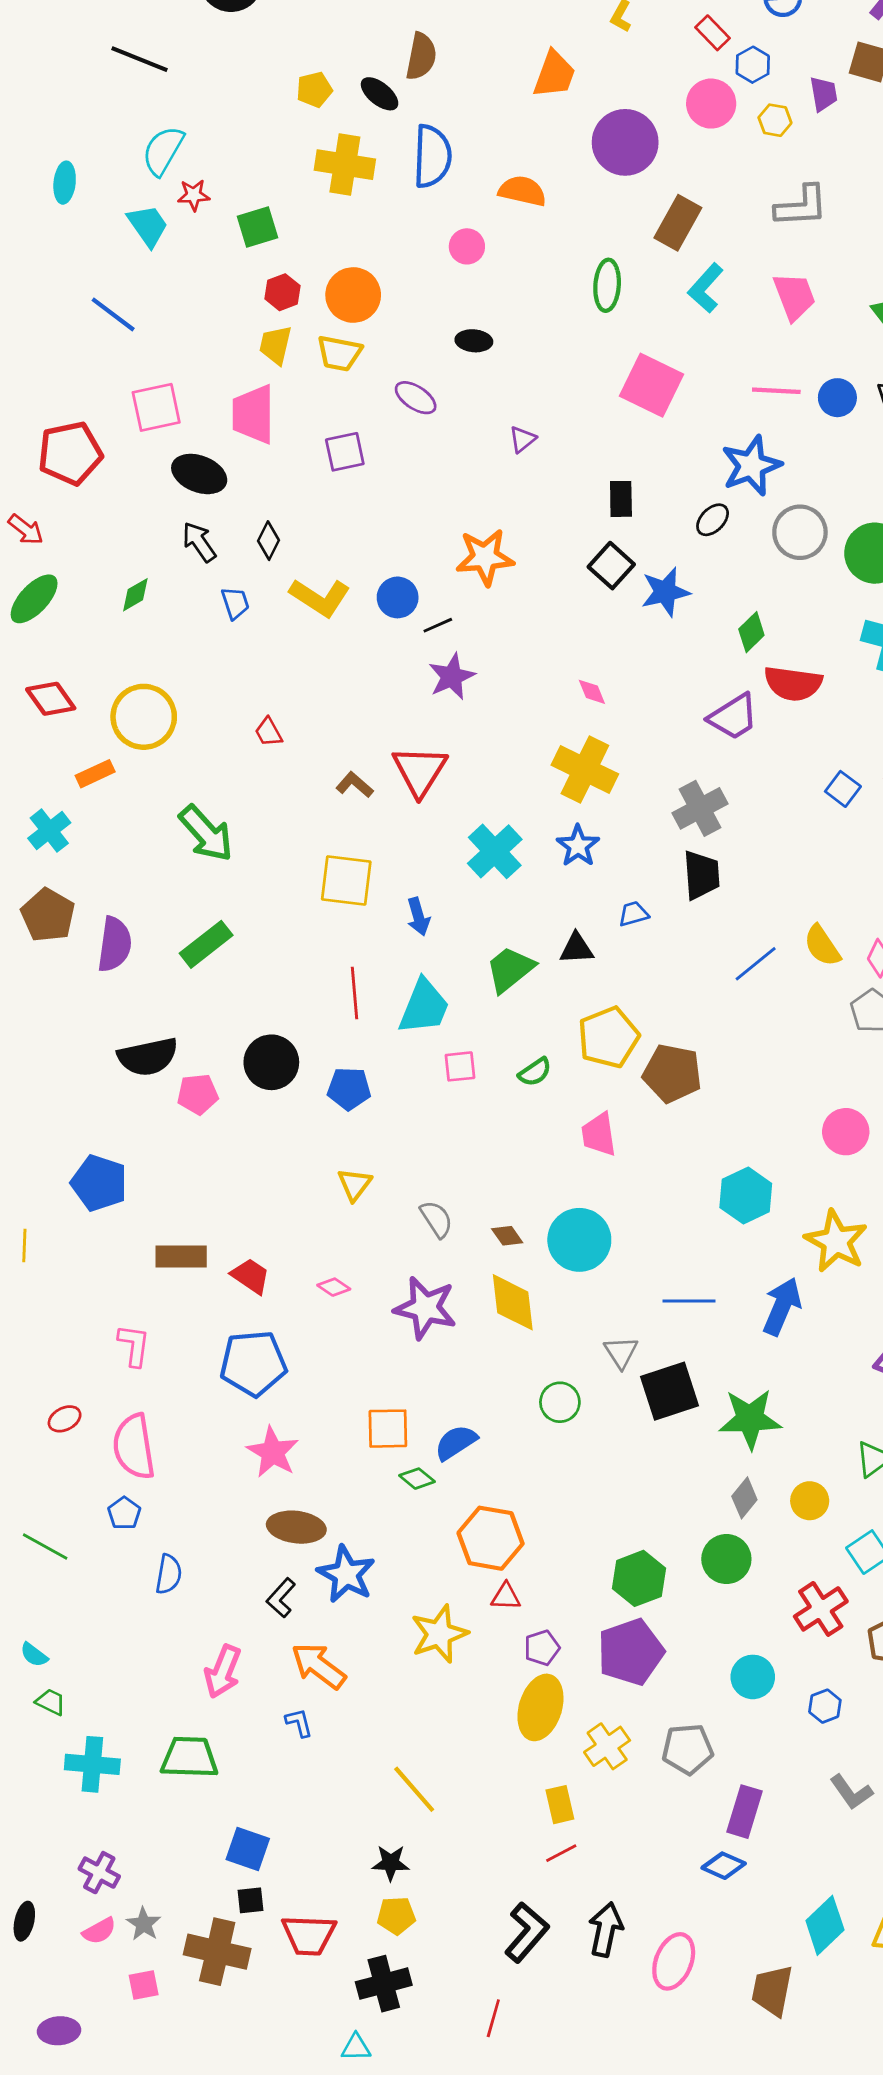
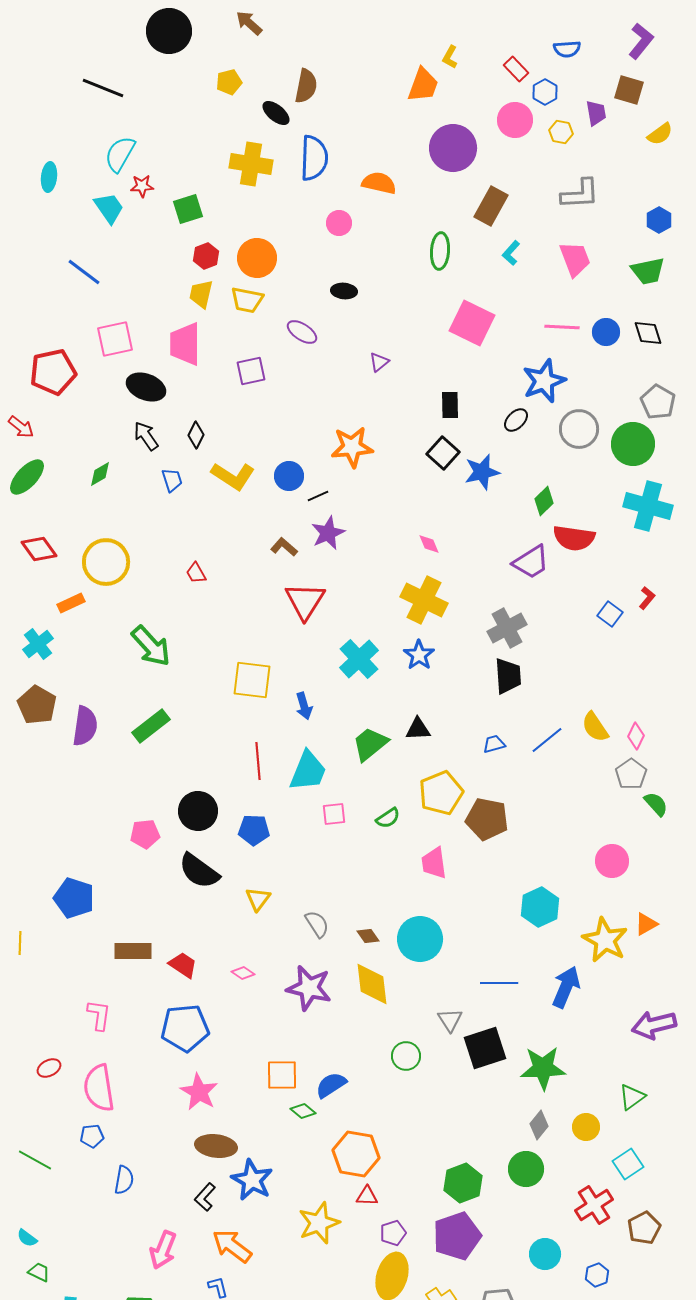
orange trapezoid: (554, 74) -> (423, 85), moved
yellow pentagon: (314, 90) -> (229, 82), moved
cyan L-shape: (706, 288) -> (511, 253), size x0.7
brown L-shape: (355, 785) -> (284, 547), moved
blue trapezoid: (633, 914) -> (494, 744), moved
black semicircle: (148, 1057) -> (199, 871), moved, turned 48
blue pentagon: (124, 1513) -> (92, 1136), turned 30

